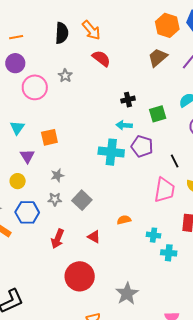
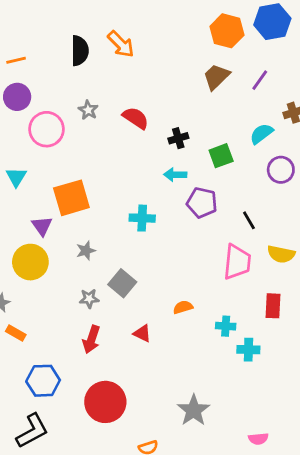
red semicircle: (101, 58) -> (136, 118), moved
cyan triangle: (17, 128) -> (16, 177), moved
orange square: (49, 137) -> (71, 198), size x1.5
cyan cross: (111, 152) -> (142, 218), moved, size x0.7
yellow circle: (18, 181) -> (30, 262), size x1.6
gray star: (55, 199) -> (89, 299), moved
blue hexagon: (27, 212) -> (43, 381), moved
red circle: (80, 276) -> (105, 402), moved

